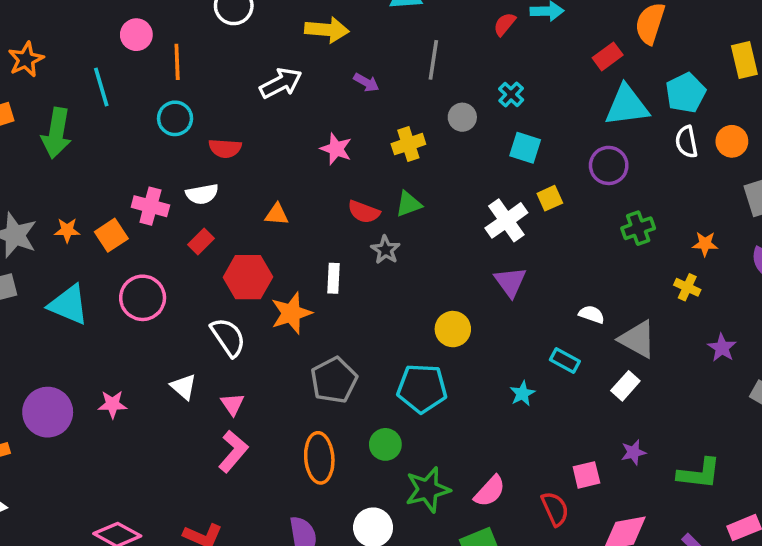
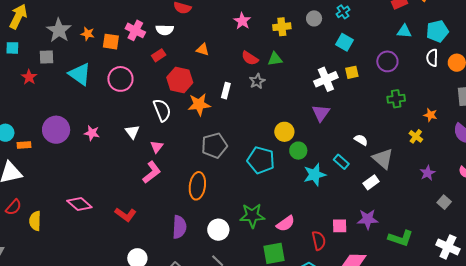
cyan triangle: (627, 106) -> (404, 31), size x0.6
orange square: (111, 235) -> (111, 42), turned 30
cyan star: (522, 394) -> (315, 175), size x1.6
green circle: (385, 444) -> (298, 151), moved
purple star: (633, 452) -> (368, 219), size x1.5

